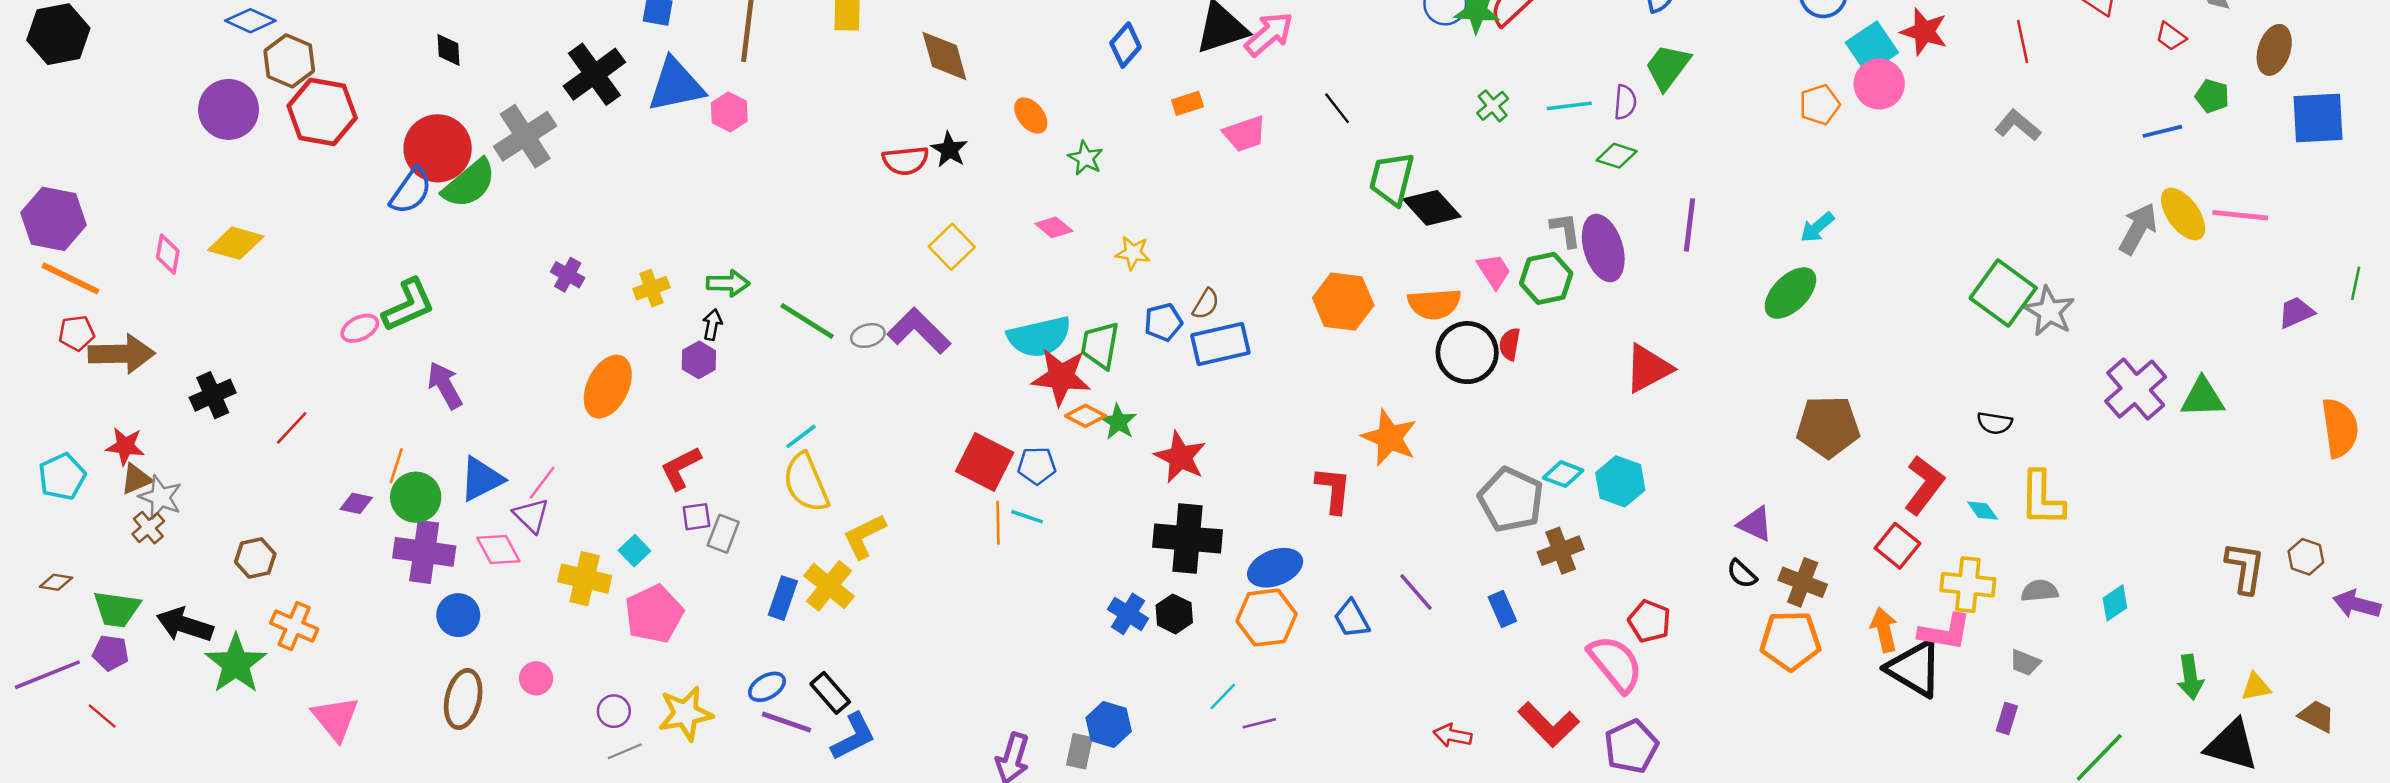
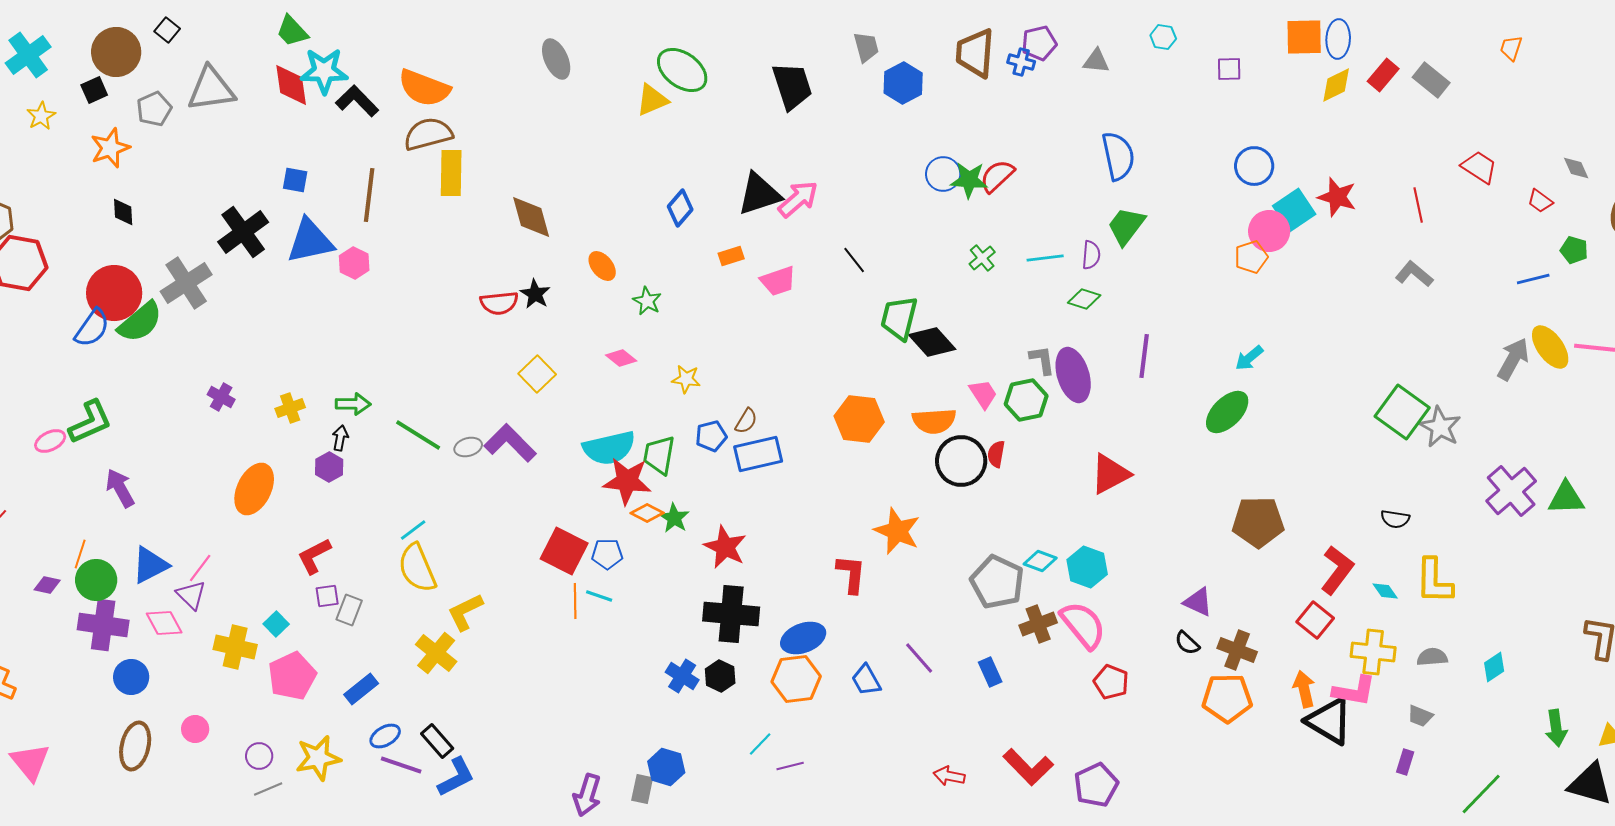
pink circle: (1879, 84) -> (1269, 231), moved
blue rectangle: (783, 598) -> (361, 689), moved, turned 32
pink semicircle: (1615, 664) -> (1083, 625), moved

